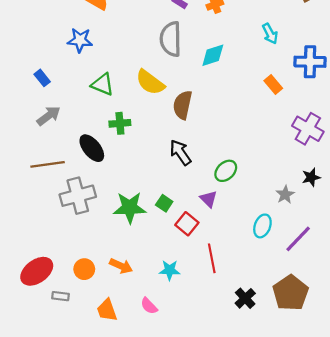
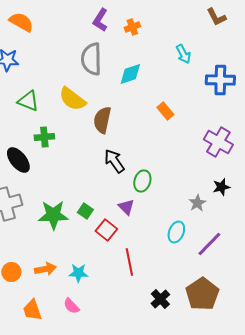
orange rectangle: (273, 84) -> (165, 111), moved
black arrow: (180, 152) -> (114, 161), moved
green ellipse: (226, 171) -> (142, 181), turned -30
orange arrow: (121, 266) -> (45, 269), turned -35
cyan star: (170, 270) -> (78, 273), moved

